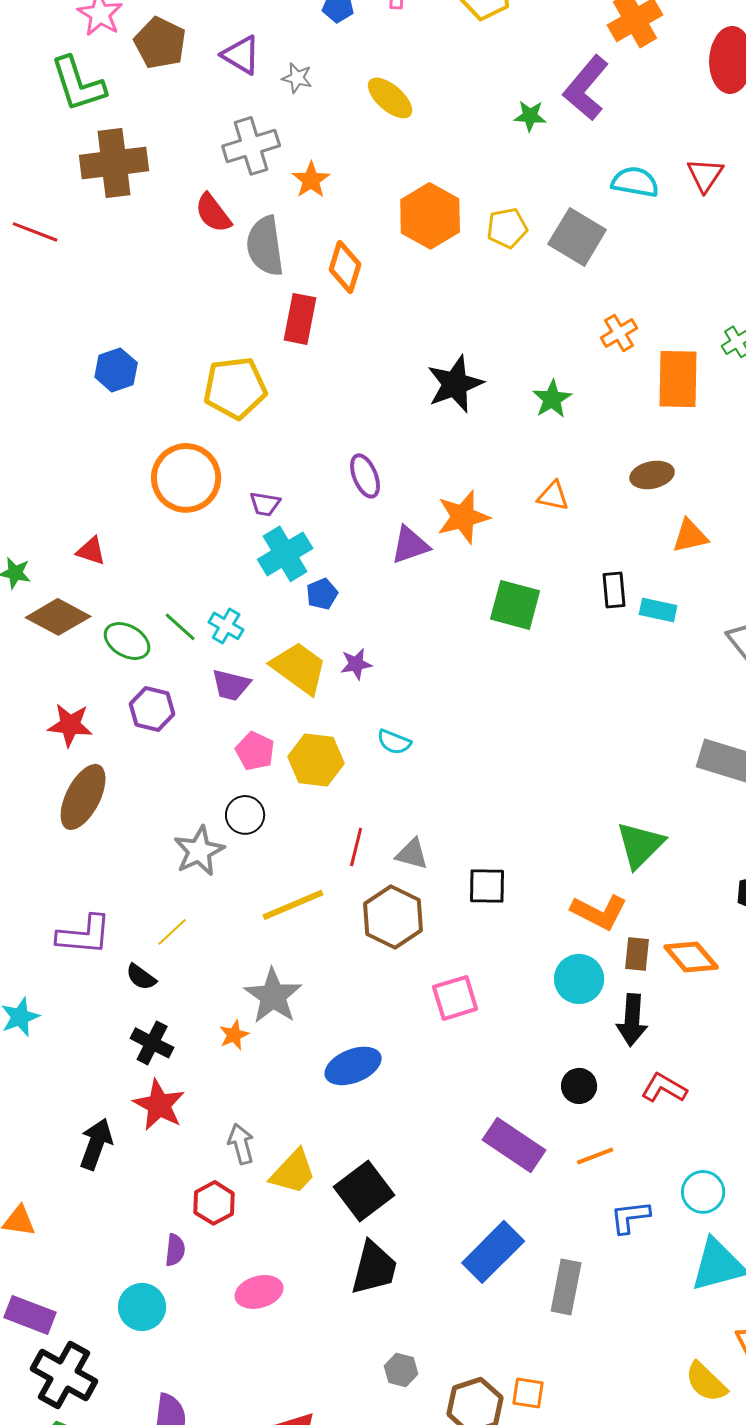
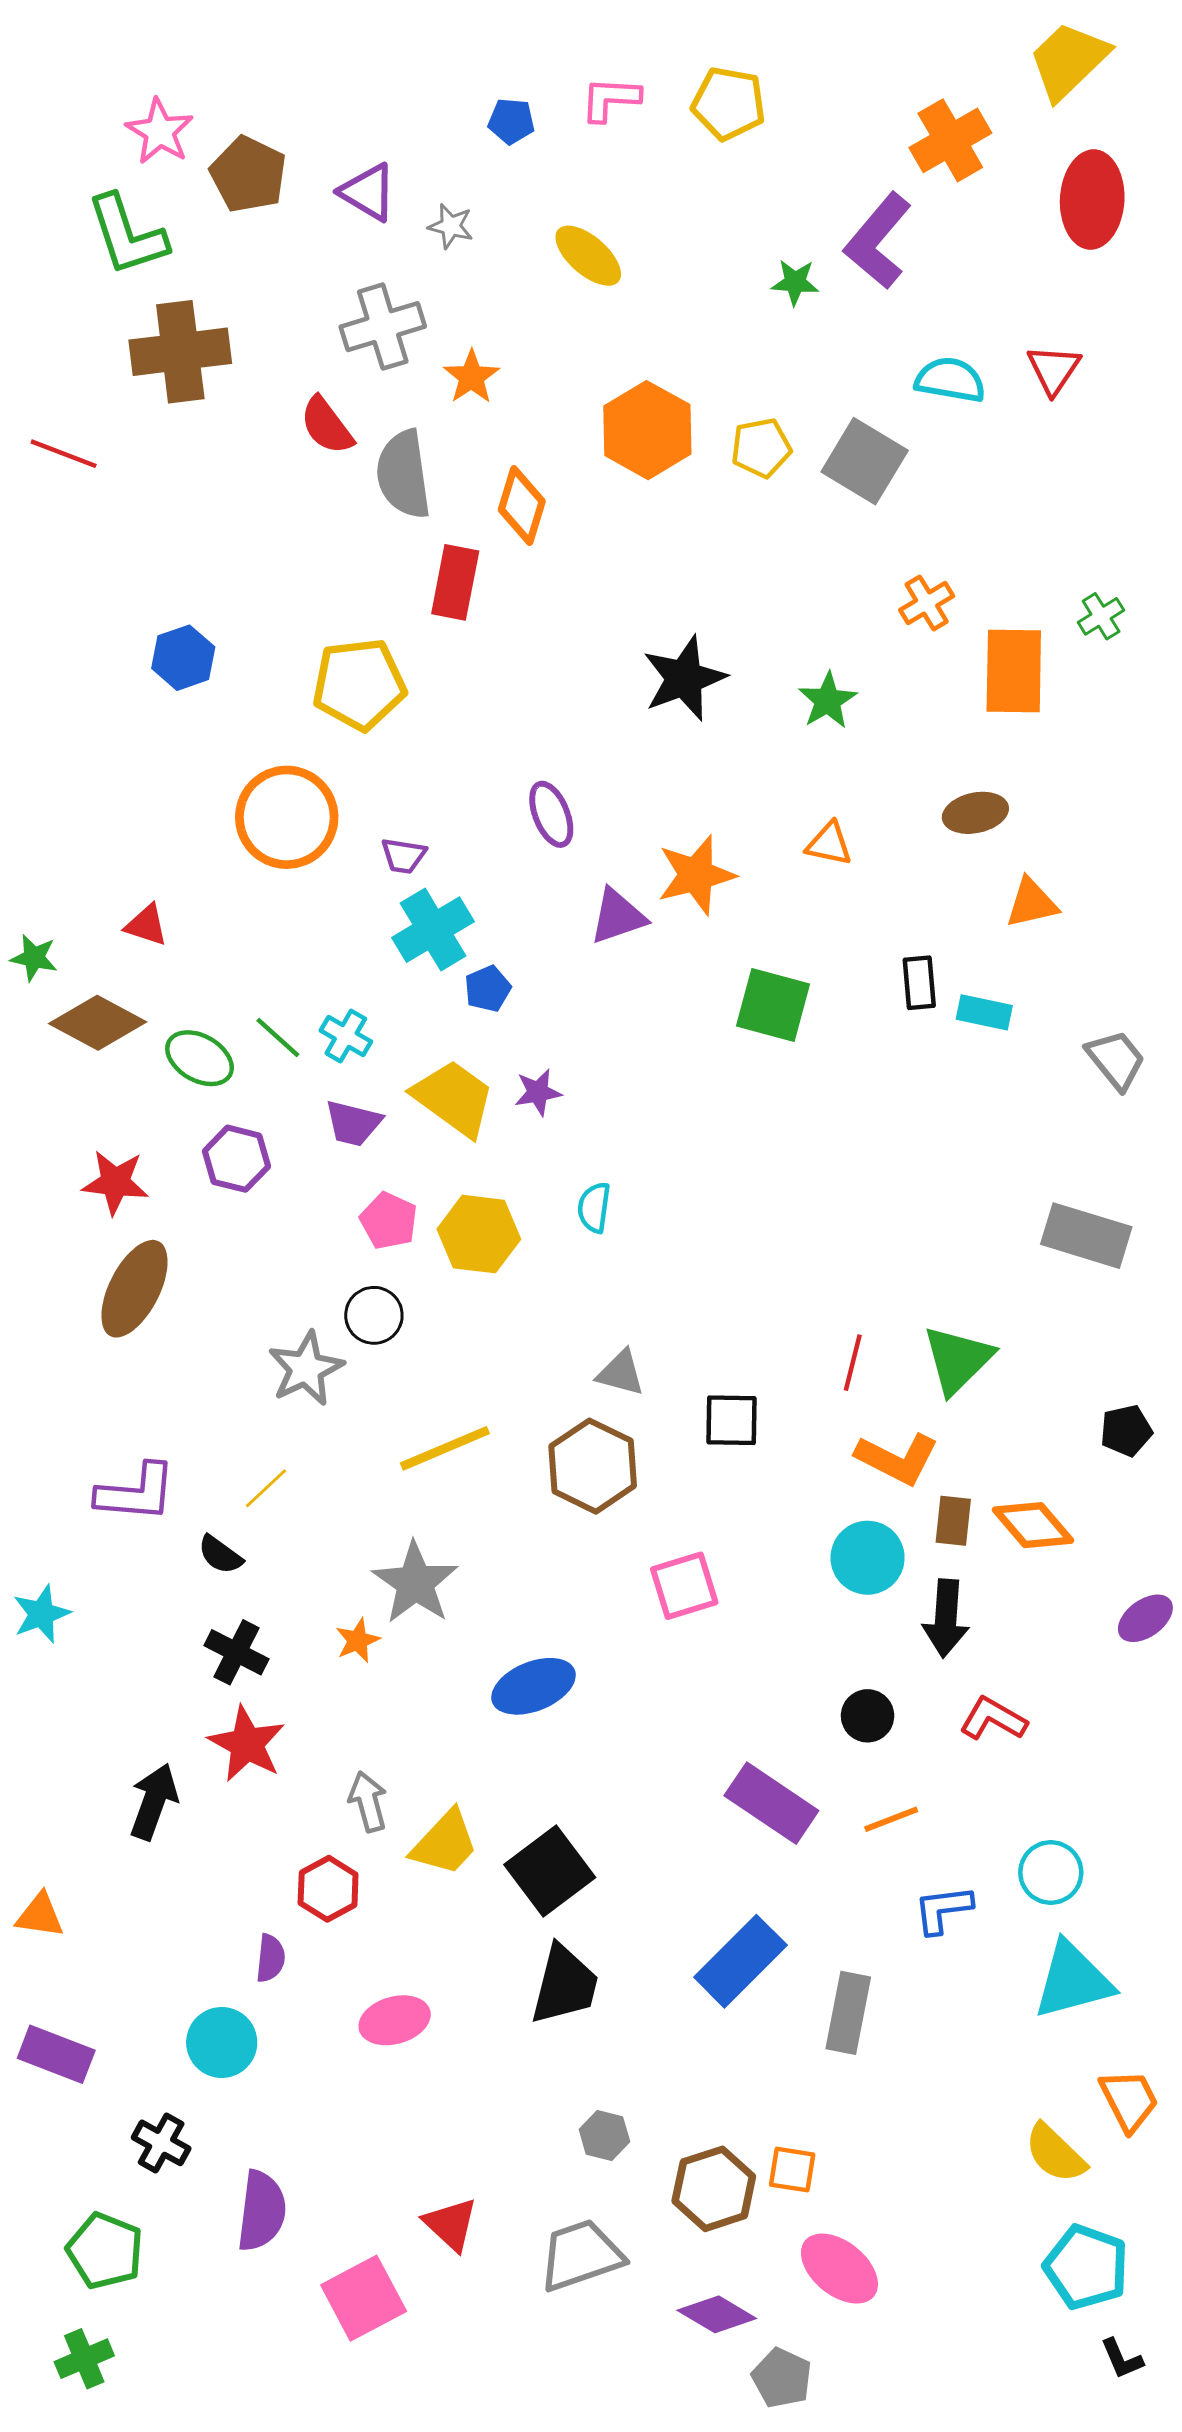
cyan semicircle: (394, 742) -> (594, 1207), turned 76
red line: (356, 847) -> (853, 1363), moved
black cross: (64, 1375) -> (161, 2143), moved, size x0.6

